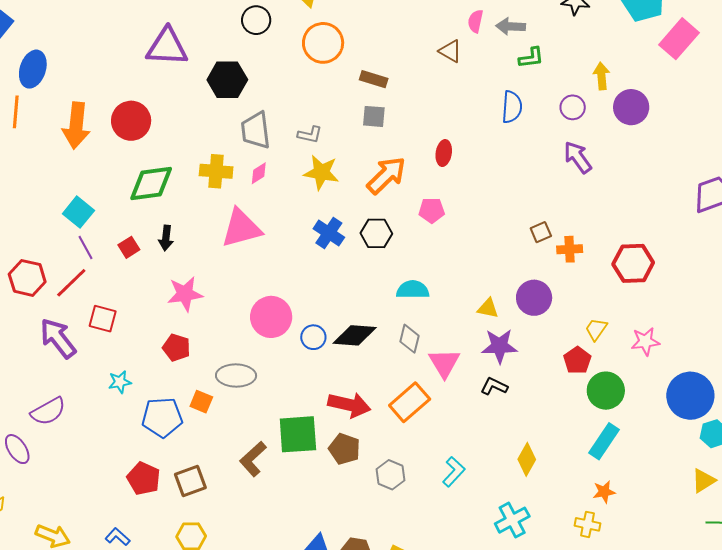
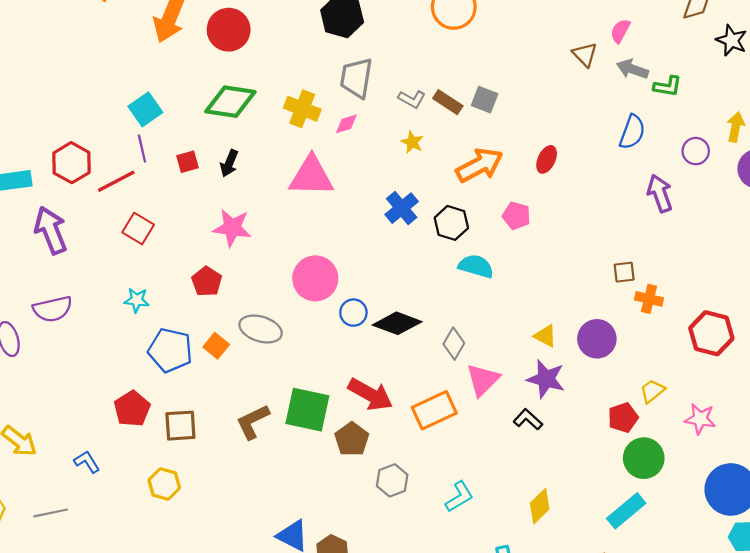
gray arrow: (511, 26) -> (632, 69), moved
brown rectangle: (374, 79) -> (448, 102), moved
purple arrow: (578, 157) -> (660, 193), moved
yellow star: (321, 172) -> (412, 142), size x0.6
cyan semicircle: (413, 290) -> (476, 266), moved
purple arrow: (58, 338) -> (51, 230), moved

